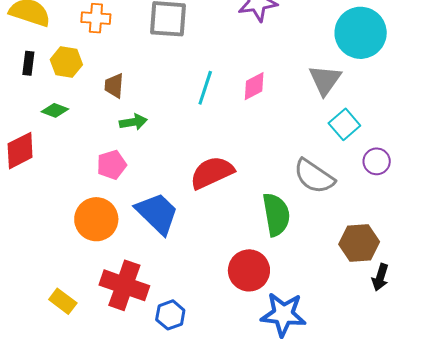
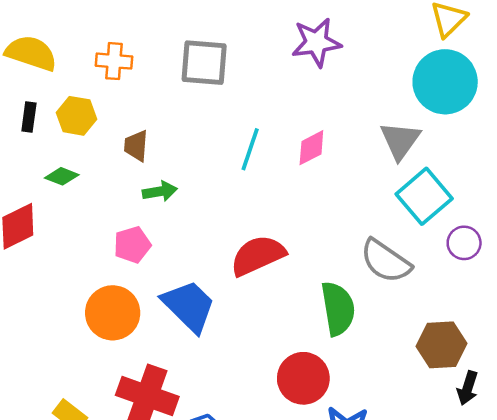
cyan square: (344, 124) -> (424, 196), size x1.4

